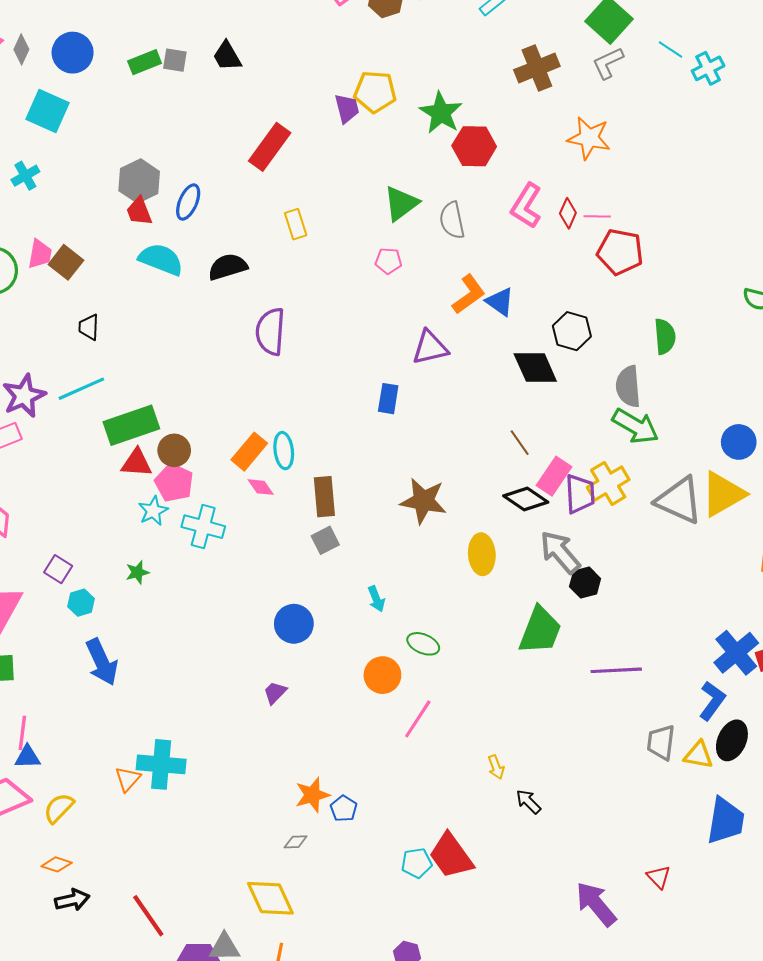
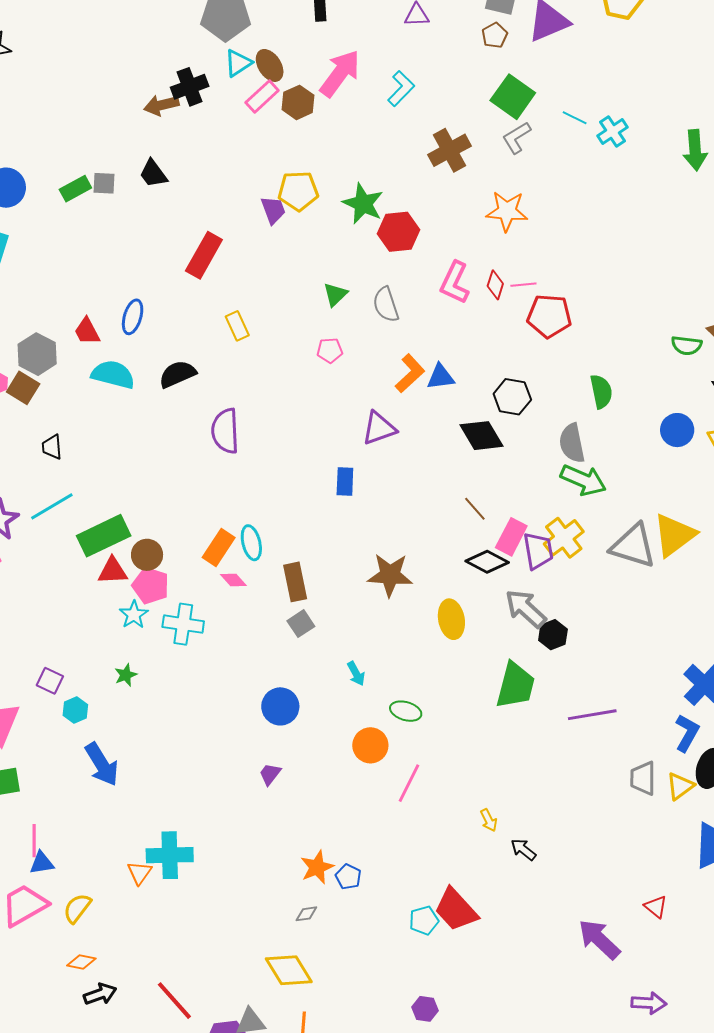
gray hexagon: (139, 181) -> (37, 354), moved
green triangle: (401, 203) -> (335, 294), size x0.7
blue triangle: (500, 302) -> (441, 377), turned -36
blue circle: (739, 442) -> (677, 430), moved
yellow triangle: (699, 755) -> (680, 786), turned -40

